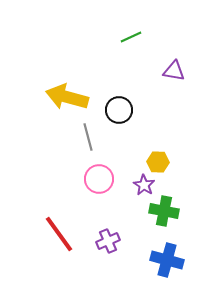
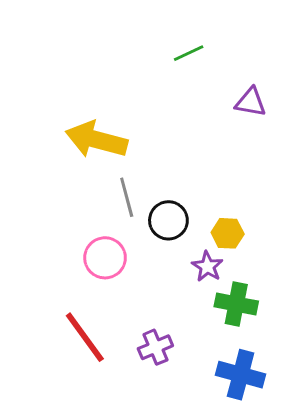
black circle: (119, 110) -> (168, 220), moved
pink circle: (99, 179) -> (105, 258), moved

